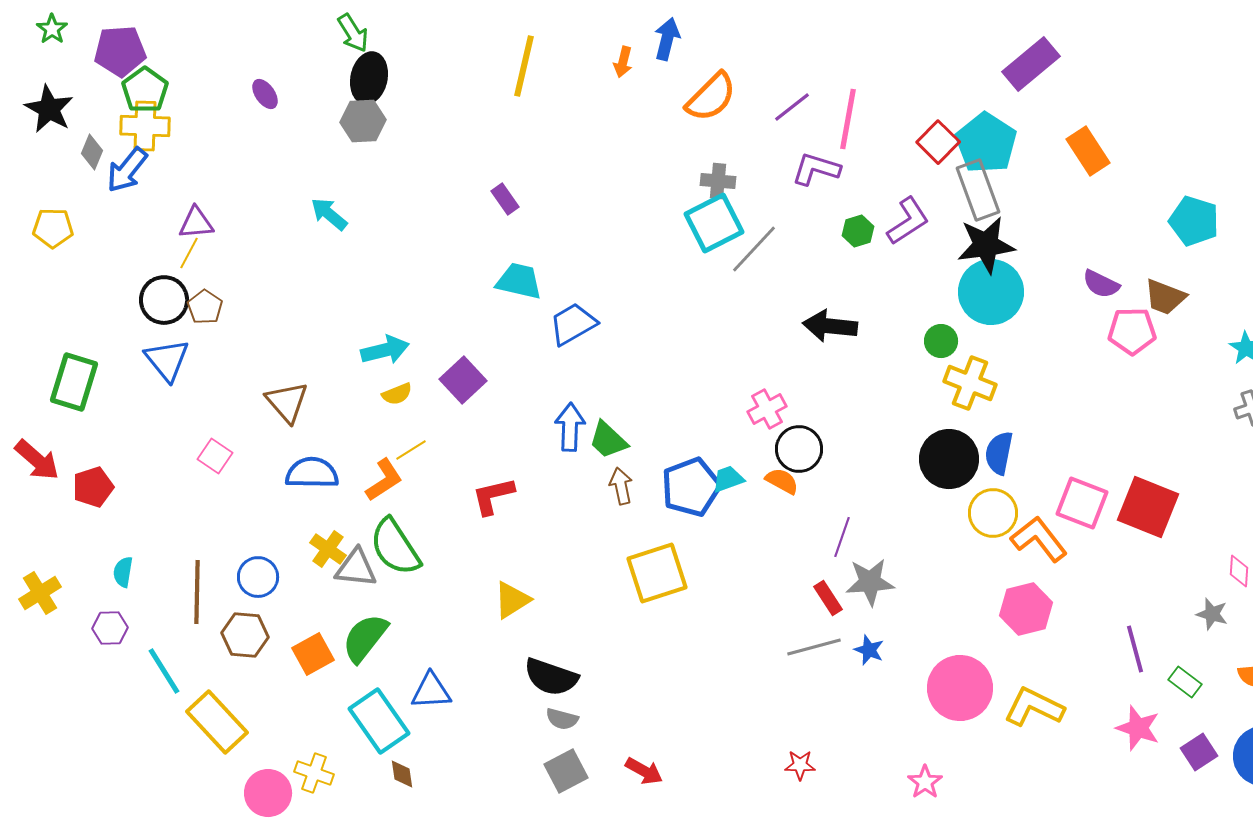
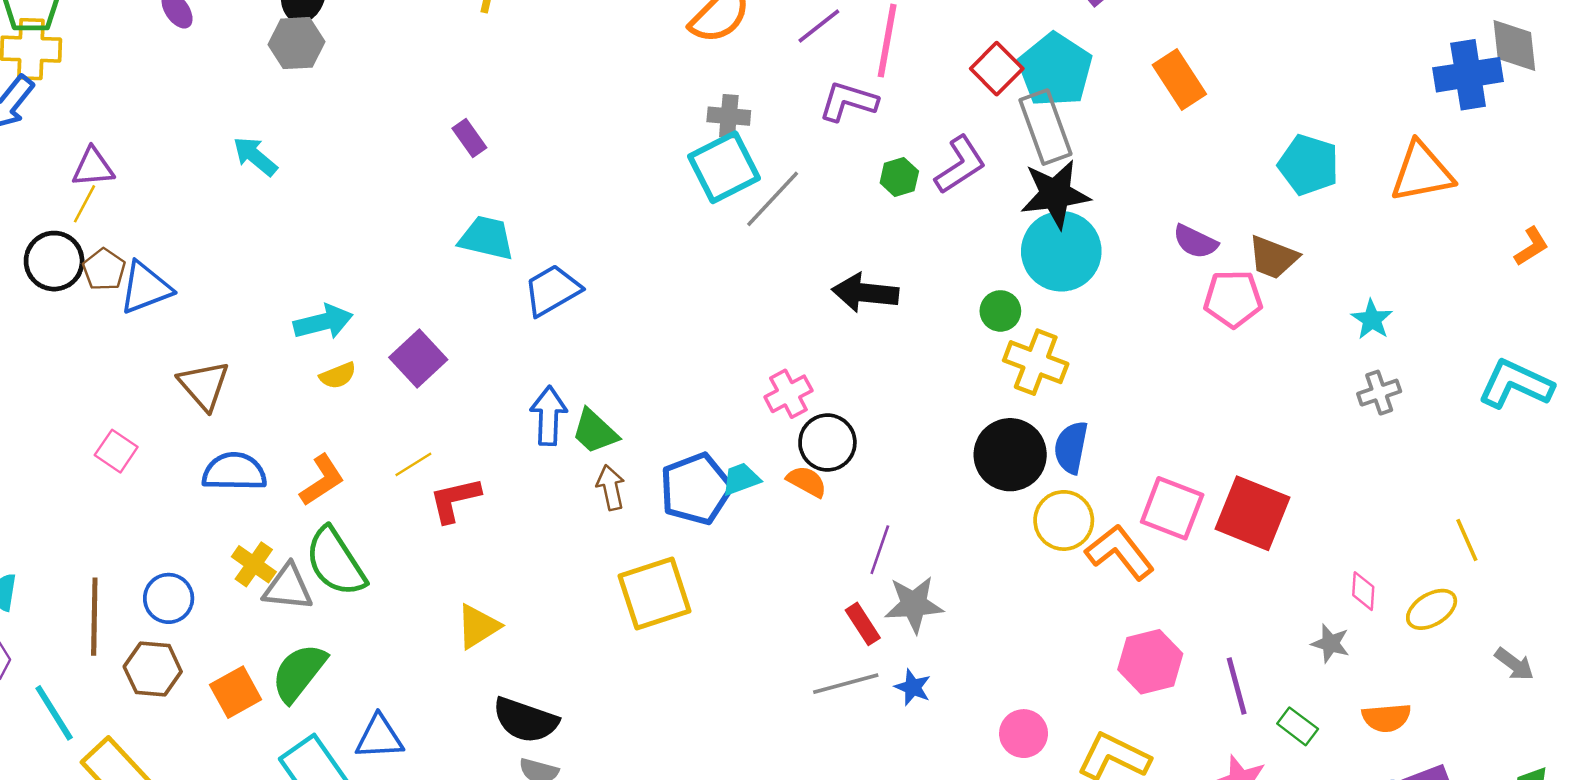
blue triangle: (167, 360) -> (145, 288), moved, turned 48
yellow line: (411, 450) -> (413, 464), moved
pink hexagon: (1026, 609) -> (1150, 662), moved
pink circle: (960, 688) -> (1024, 734), size x0.6

